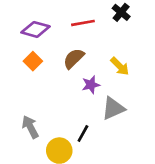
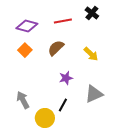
purple star: (91, 85) -> (66, 78), moved
gray triangle: (113, 108) -> (94, 94), moved

